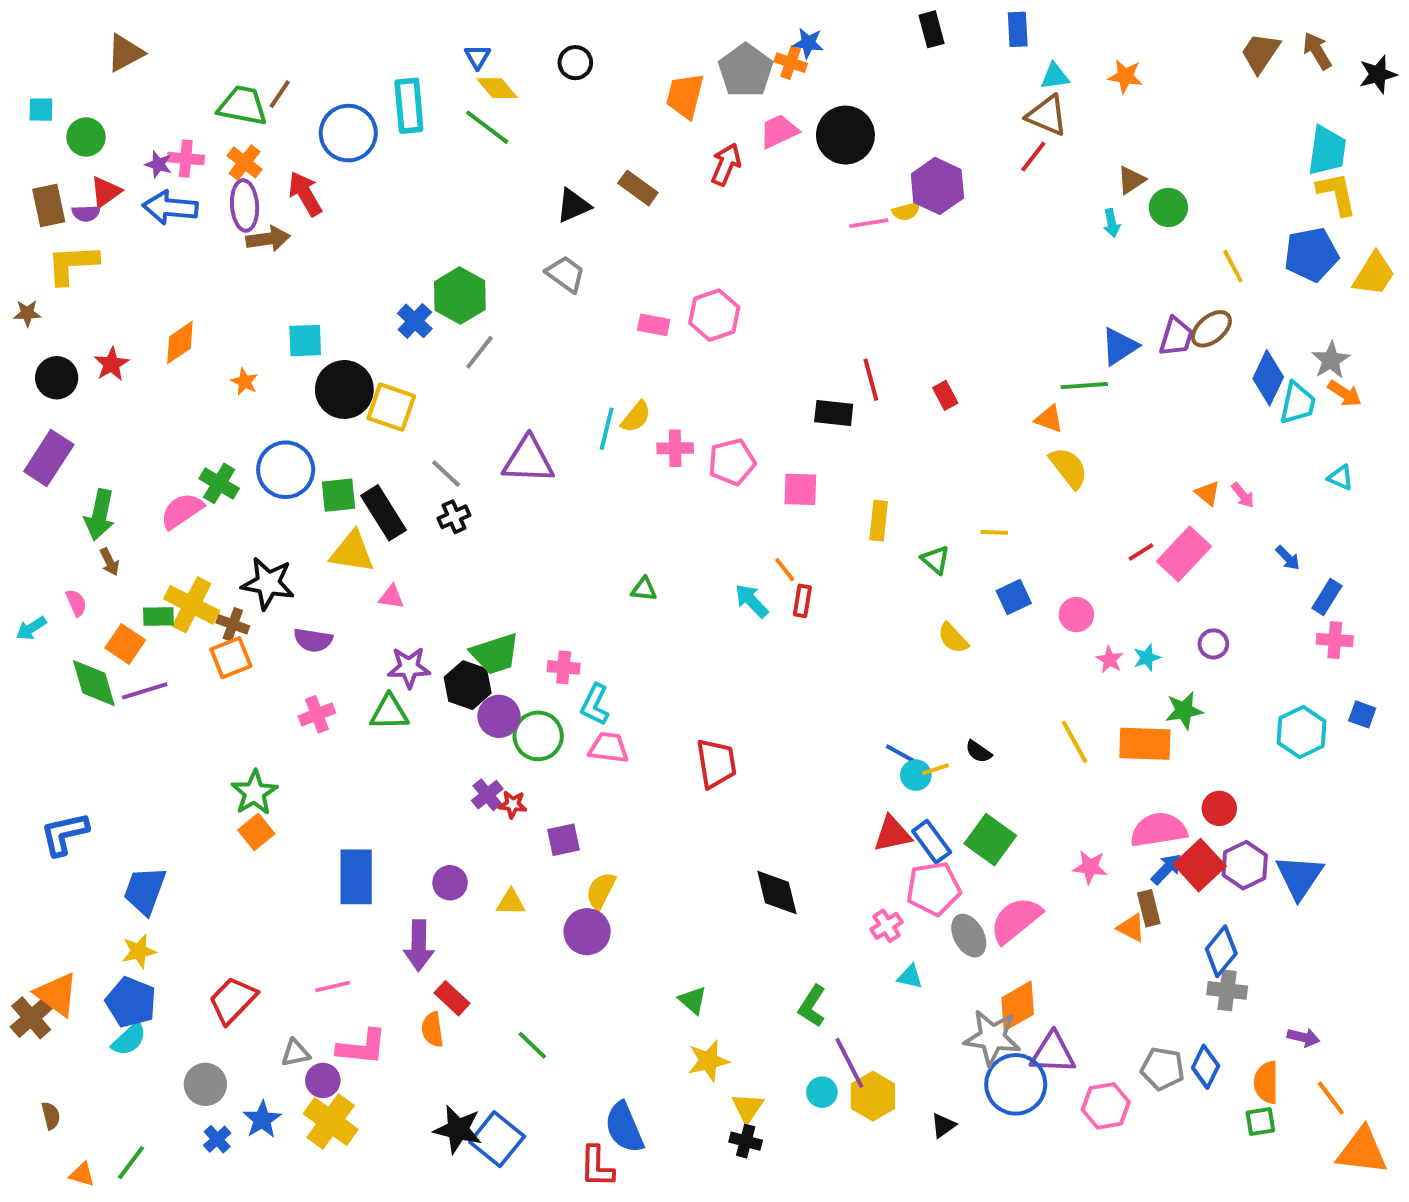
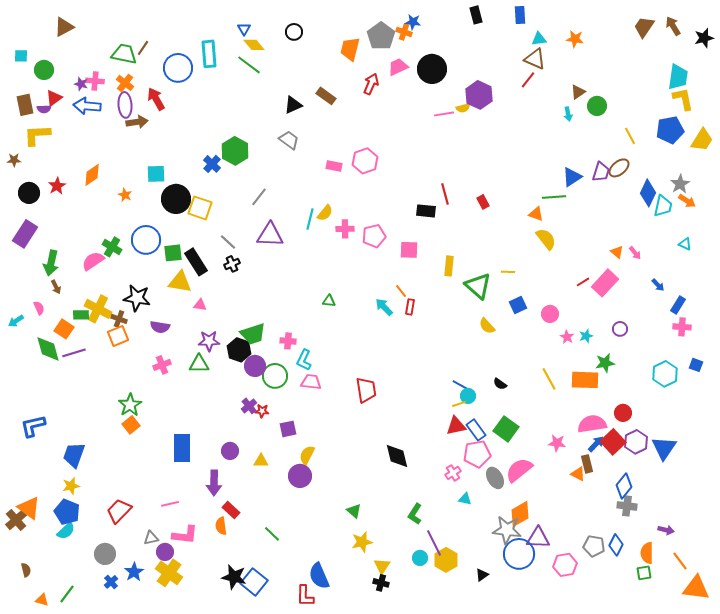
gray line: (479, 352) -> (259, 197), moved
green triangle: (935, 560) -> (478, 286), size x1.8
yellow line: (935, 769) -> (459, 404), moved

